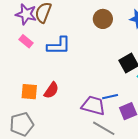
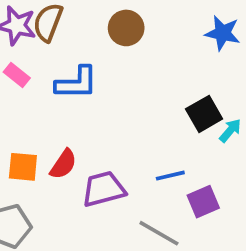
brown circle: (103, 19) -> (126, 28), moved
purple trapezoid: (93, 105) -> (104, 189), moved, turned -30

